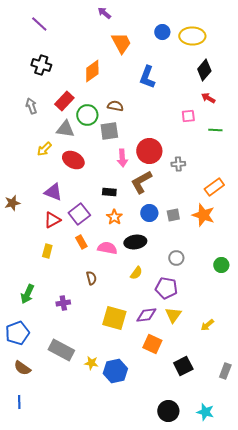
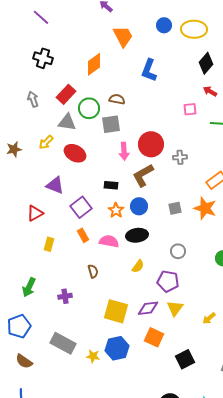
brown star: (12, 203) -> (14, 149), moved
blue circle: (149, 213) -> (139, 206), moved
red triangle: (52, 220) -> (35, 213), moved
blue hexagon: (115, 371) -> (117, 348), moved

